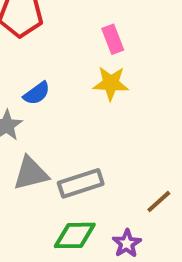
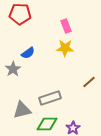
gray triangle: (31, 173) -> (22, 110), moved
brown line: (159, 201) -> (89, 82), moved

